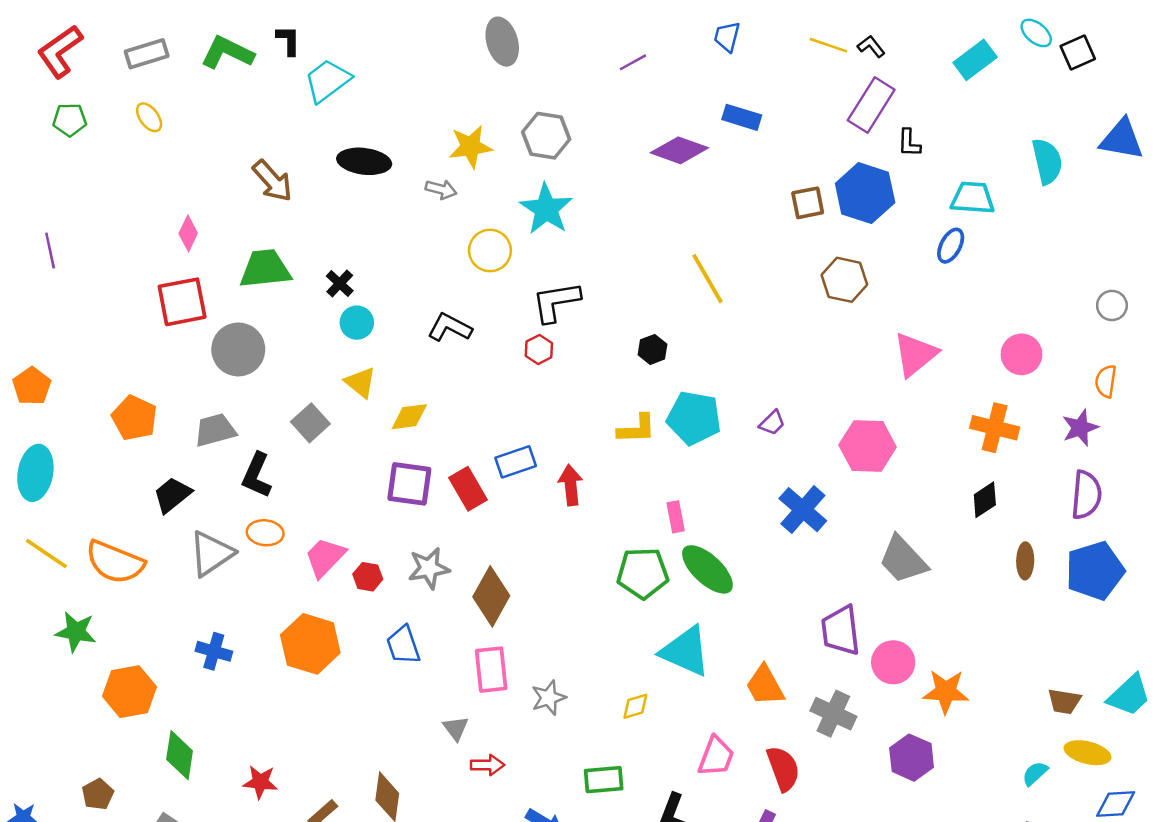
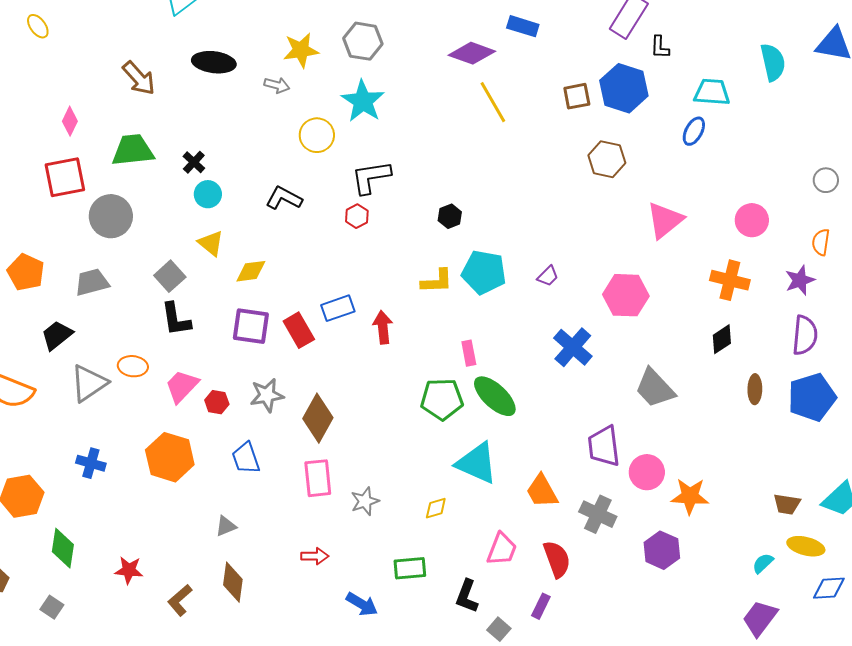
yellow line: (707, 279) -> (493, 102), moved
black L-shape: (257, 475) -> (176, 319), moved, turned -33
gray triangle: (456, 728) -> (226, 526), moved, turned 45

